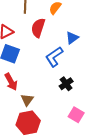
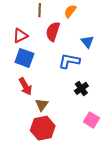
blue triangle: (72, 38) -> (87, 42), turned -32
blue L-shape: (54, 57) -> (69, 61), turned 45

